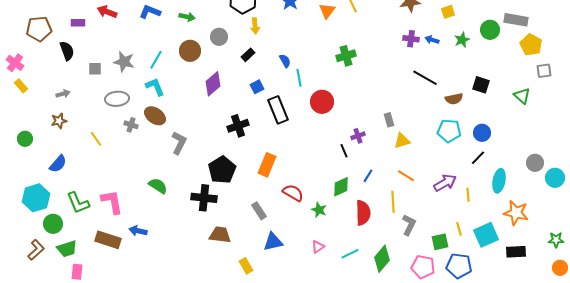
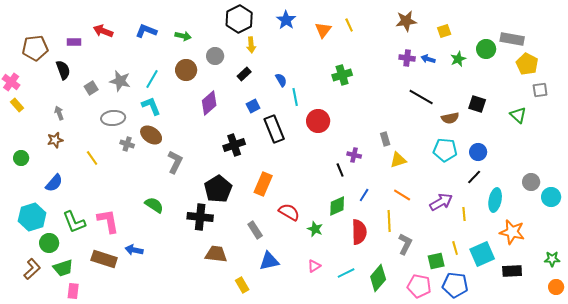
gray square: (95, 69) -> (91, 88), turned -32
gray arrow: (63, 94) -> (59, 113), turned -96
purple cross: (358, 136) -> (354, 155), turned 32

